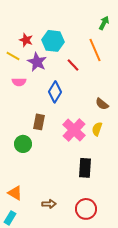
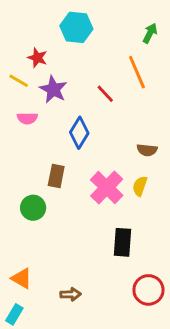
cyan hexagon: (53, 41) -> (76, 27), moved
brown semicircle: (102, 104) -> (147, 150), turned -32
red circle: (86, 209) -> (148, 290), moved

